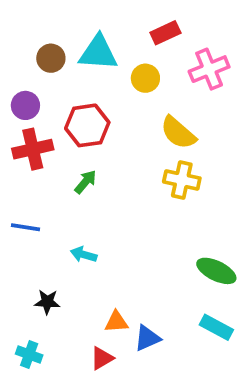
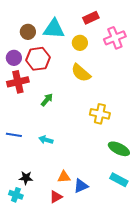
red hexagon: (87, 125) -> (38, 59), moved
yellow semicircle: (178, 133) -> (81, 73), moved
yellow cross: (182, 180) -> (100, 114), moved
blue line: (25, 227) -> (14, 135), moved
black star: (47, 302) -> (26, 178), moved

